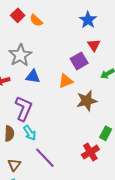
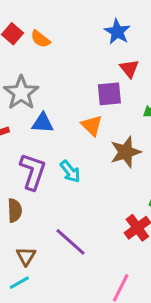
purple square: (79, 61) -> (109, 94), turned 30
orange triangle: (66, 81) -> (92, 125), turned -49
cyan arrow: (30, 133) -> (70, 172), moved

